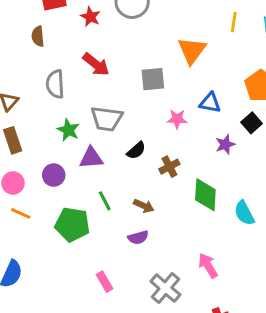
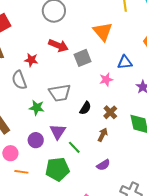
red star: (90, 17) -> (31, 60), moved
red arrow: (96, 64) -> (58, 46), moved
purple triangle: (91, 158) -> (58, 132), moved, turned -36
brown arrow: (144, 206) -> (103, 135), moved, turned -72

